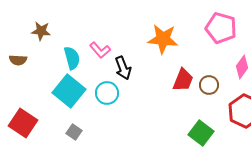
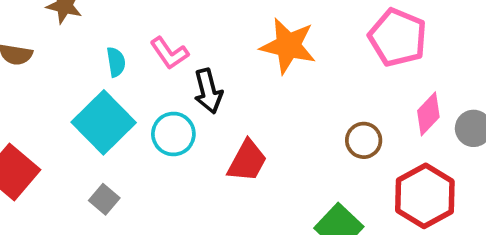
cyan semicircle: (72, 58) -> (116, 62), size x0.7
red trapezoid: (183, 80) -> (247, 161), moved

